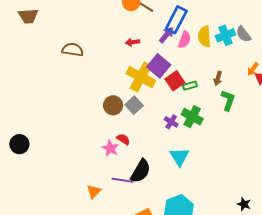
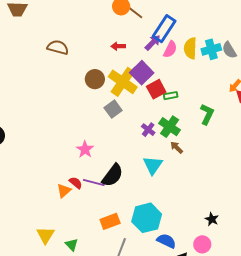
brown arrow: (218, 78) -> (177, 147), moved, turned 112
brown circle: (113, 105) -> (95, 79), moved
red semicircle: (123, 139) -> (76, 183), moved

